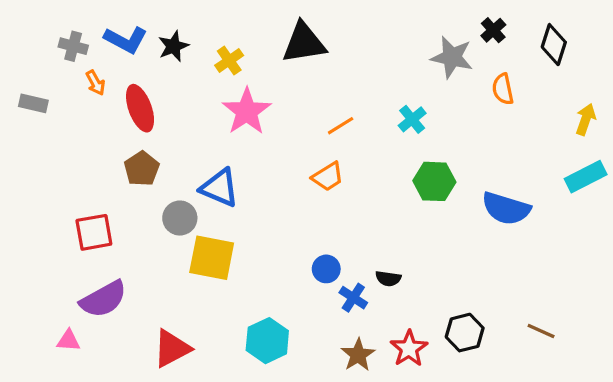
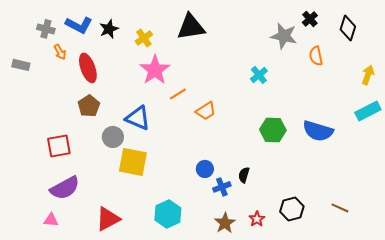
orange line: (341, 126) -> (178, 94), moved
green hexagon: (434, 181) -> (273, 130), moved
black semicircle: (388, 278) -> (244, 175), turned 98
blue cross: (353, 298) -> (222, 187), turned 36
pink triangle: (68, 341) -> (51, 220), moved
red star: (409, 348) -> (257, 219), size x0.7

